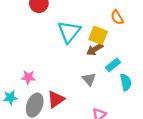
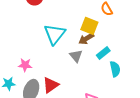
cyan triangle: (69, 32) -> (55, 34), moved
gray triangle: (89, 79) -> (76, 56), moved

